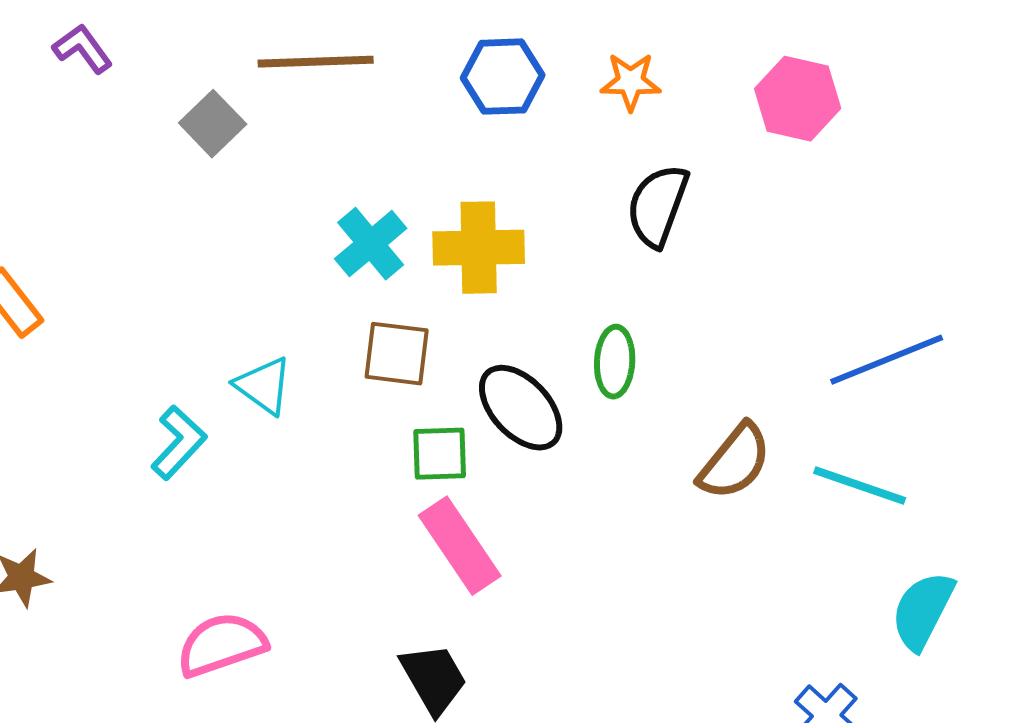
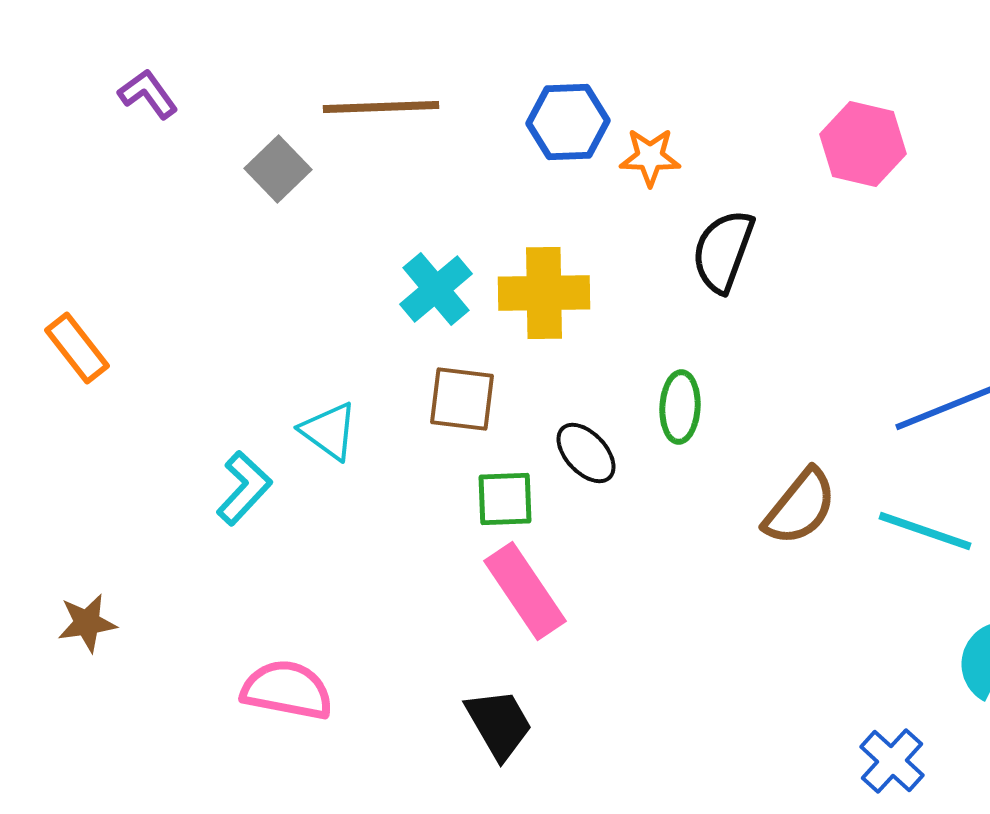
orange star: (631, 82) -> (650, 157), moved
black ellipse: (521, 408) -> (586, 453), size x0.7
pink semicircle: (222, 645) -> (287, 690), turned 30

